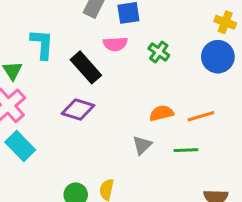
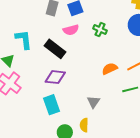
gray triangle: (142, 145) -> (93, 102), moved
cyan rectangle: (20, 146) -> (51, 105), moved, turned 36

